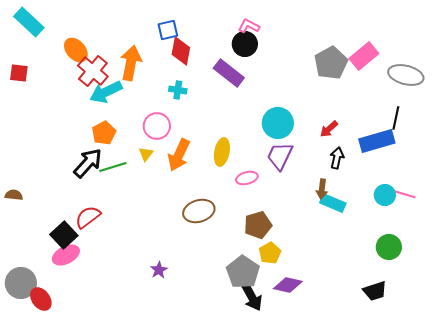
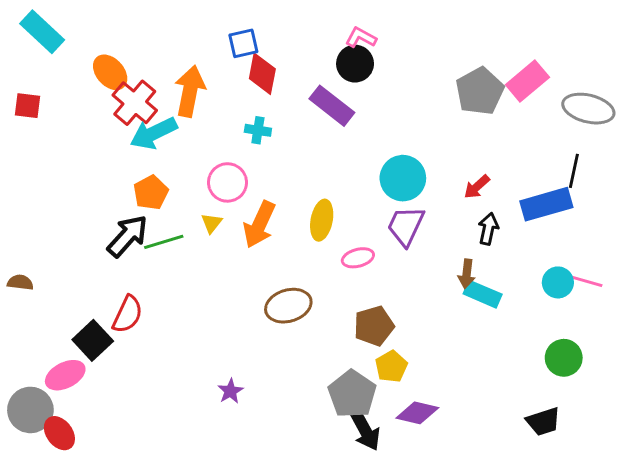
red semicircle: (88, 217) -> (128, 314), turned 152
pink ellipse: (66, 255) -> (65, 375), moved

